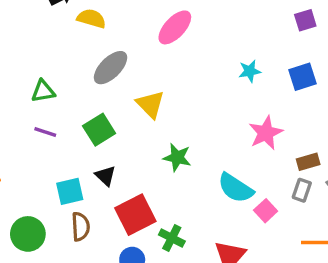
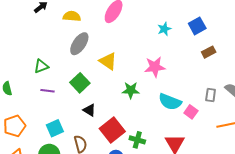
yellow semicircle: (91, 19) -> (72, 16), moved
pink star: (266, 133) -> (155, 67), moved, turned 30
brown rectangle: (308, 162) -> (209, 52), moved
cyan square: (70, 191) -> (55, 128), moved

